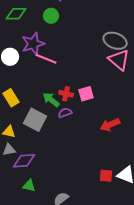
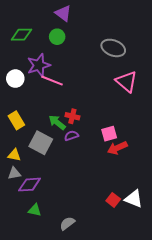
gray ellipse: (115, 41) -> (113, 48), moved
pink square: (86, 94) -> (109, 134), moved
red square: (106, 176) -> (113, 200), turned 32

